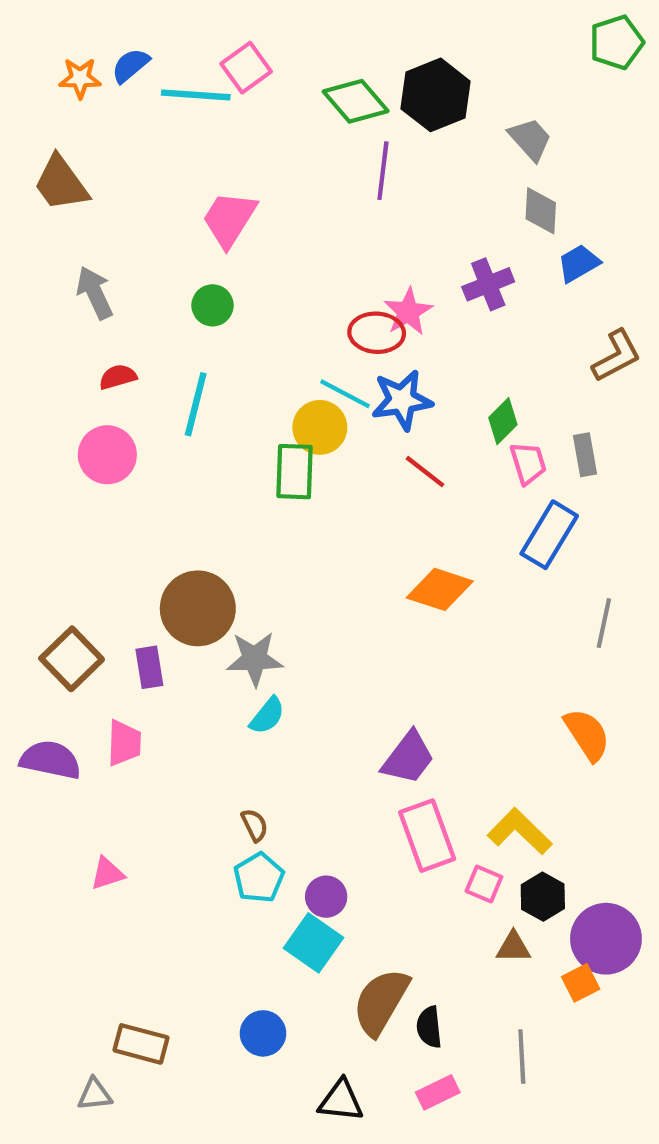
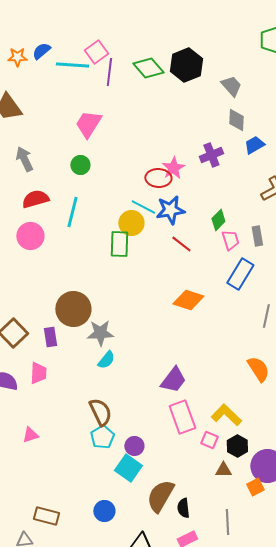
purple line: (383, 171) -> (109, 72), moved
red semicircle: (118, 377) -> (35, 199), size x1.5
brown semicircle: (255, 825) -> (100, 412), size x1.8

